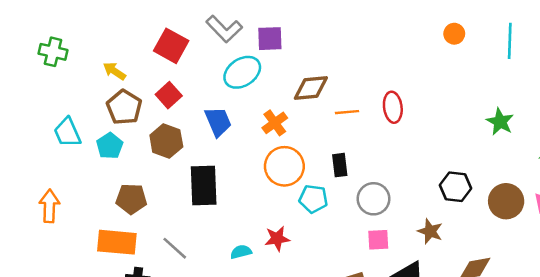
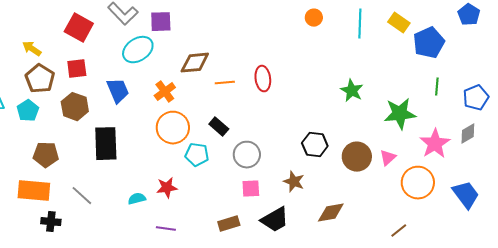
red square: (169, 95) -> (77, 69), turned 35
black rectangle: (340, 165) -> (219, 127), turned -42

